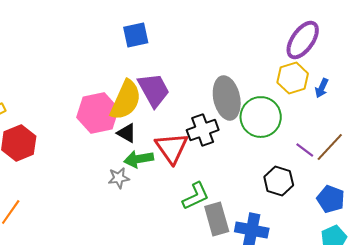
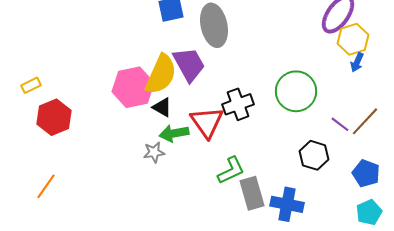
yellow hexagon: (293, 78) -> (353, 39), moved
gray ellipse: (227, 98) -> (214, 25), moved

